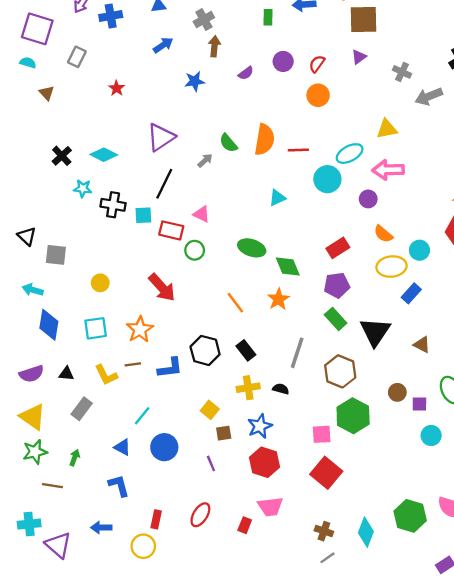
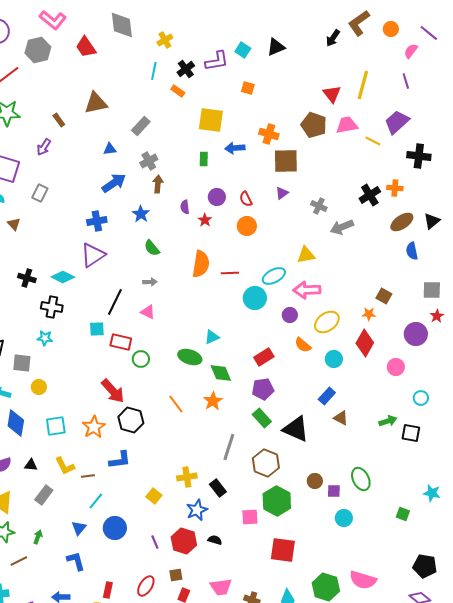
blue cross: (111, 16) -> (97, 221), moved
blue arrow: (163, 45) -> (114, 183), size x1.4
red semicircle: (317, 64) -> (246, 199), turned -63
purple semicircle: (246, 73) -> (185, 207), turned 120
blue star: (195, 81) -> (141, 214), turned -30
red star: (117, 88) -> (205, 220), moved
purple triangle: (161, 137) -> (93, 255), moved
green semicircle: (228, 143) -> (152, 248), moved
black cross: (62, 156) -> (27, 278), turned -30
gray arrow: (205, 160) -> (150, 282), turned 40
cyan star: (83, 188) -> (45, 338), moved
cyan triangle: (277, 198) -> (212, 337), moved
black cross: (113, 205) -> (52, 307), moved
pink triangle: (202, 214) -> (148, 312), moved
yellow ellipse: (392, 267) -> (327, 322), moved, turned -30
yellow circle: (100, 283) -> (39, 387), moved
black triangle: (375, 332) -> (296, 429), turned -40
brown triangle: (422, 345) -> (341, 418), moved
black hexagon: (205, 350) -> (131, 420), moved
black rectangle: (246, 350) -> (218, 488), moved
brown line: (133, 364) -> (88, 476), moved
black semicircle: (281, 389) -> (215, 540), moved
brown square: (224, 433) -> (176, 575), moved
blue triangle: (122, 447) -> (79, 528), turned 42
red hexagon: (264, 462) -> (184, 541), moved
red square: (326, 473) -> (283, 550), moved, turned -32
brown line: (52, 486) -> (19, 561), turned -36
pink trapezoid: (270, 507) -> (221, 587), moved

